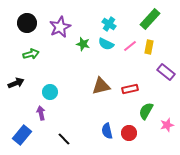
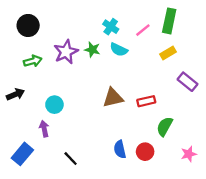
green rectangle: (150, 19) -> (169, 21), turned -30
cyan cross: (109, 24) -> (111, 27), moved
purple star: (60, 27) -> (66, 52), moved
pink line: (130, 46) -> (143, 30), moved
yellow rectangle: (149, 47) -> (168, 53), turned 48
pink star: (167, 125) -> (189, 154), moved

